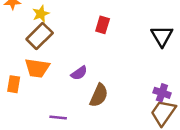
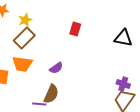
black triangle: (162, 36) -> (123, 38), turned -48
brown semicircle: (99, 95) -> (51, 94), moved

